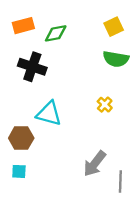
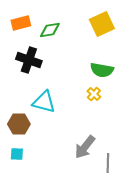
yellow square: (114, 27) -> (102, 24), size x1.4
green semicircle: (116, 59) -> (102, 70), moved

